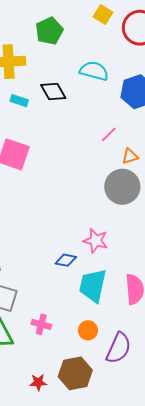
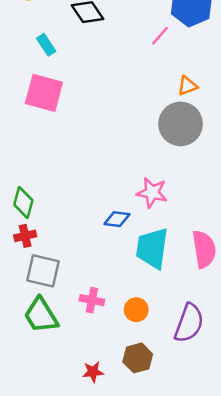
cyan rectangle: (19, 101) -> (46, 45), moved, turned 42
pink line: (109, 134) -> (160, 36), moved
orange circle: (88, 330) -> (136, 310), moved
brown hexagon: (75, 373) -> (138, 358), size x0.7

